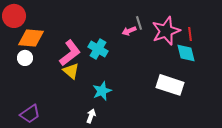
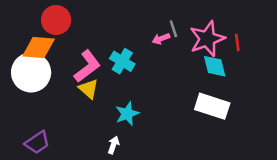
red circle: (14, 16) -> (56, 20), moved
cyan diamond: (186, 53) -> (215, 66), moved
white circle: (25, 58) -> (31, 72), size x2.0

